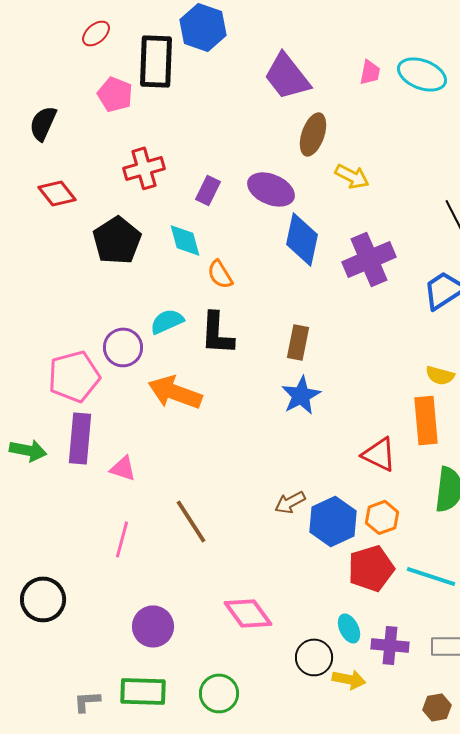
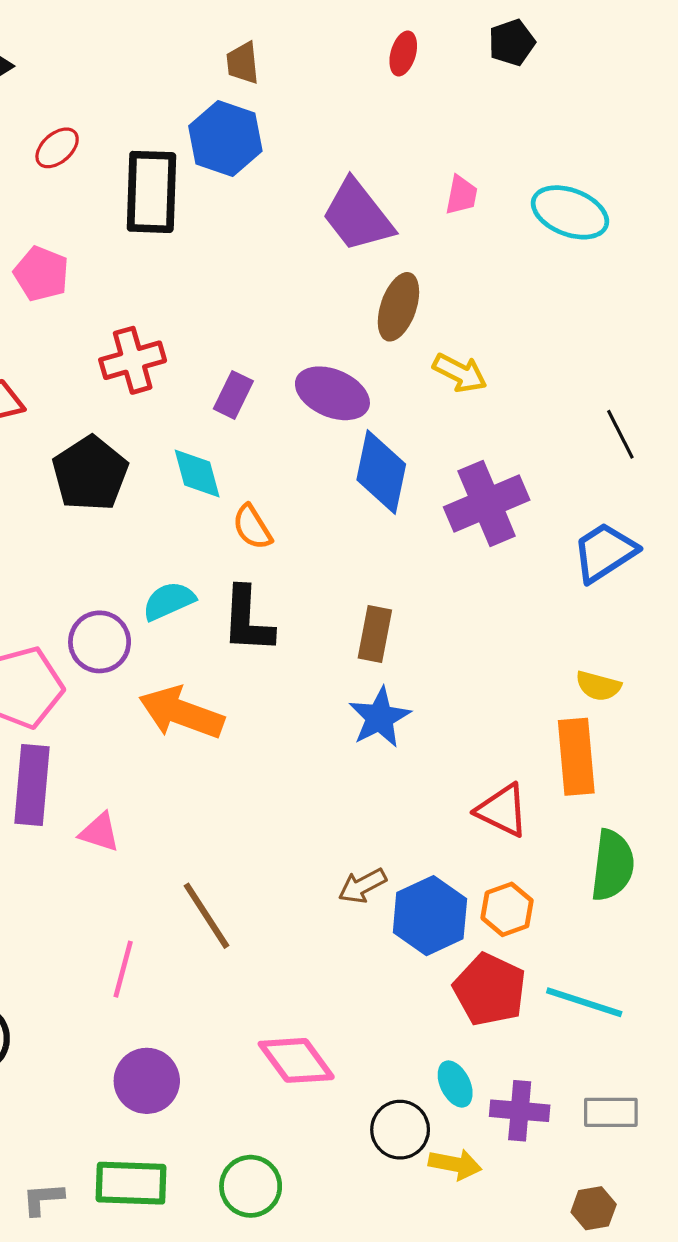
pink trapezoid: (370, 72) -> (461, 195), moved
pink pentagon: (115, 94) -> (41, 274), moved
pink line: (122, 539) -> (123, 969), moved
red pentagon: (371, 568) -> (490, 990), turned -30

